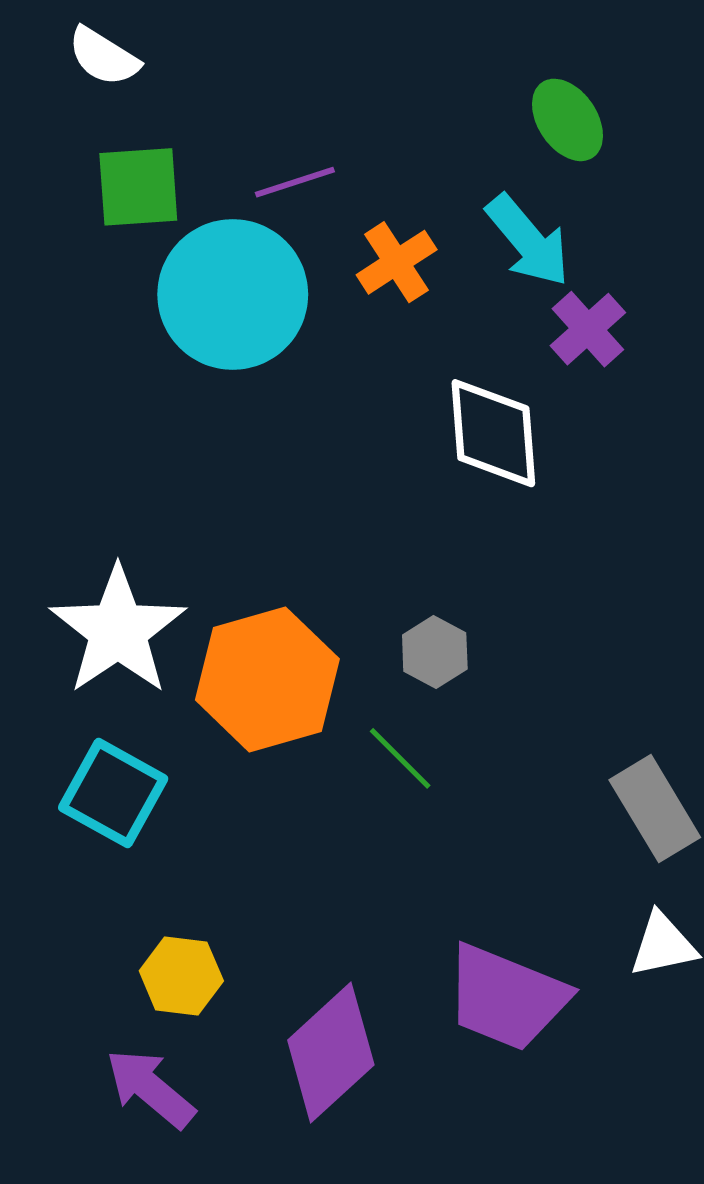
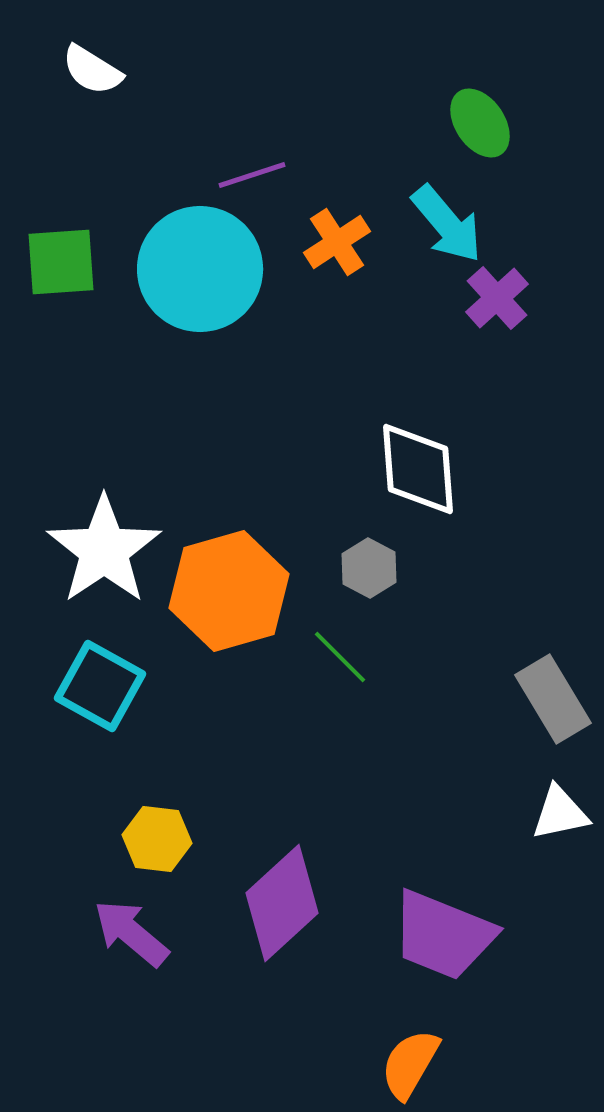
green square: (138, 187) -> (61, 262), moved
white diamond: (493, 433) -> (418, 469), moved
purple trapezoid: (507, 997) -> (443, 935), moved

